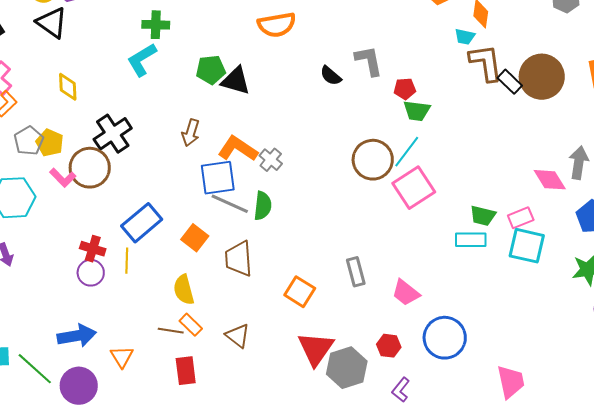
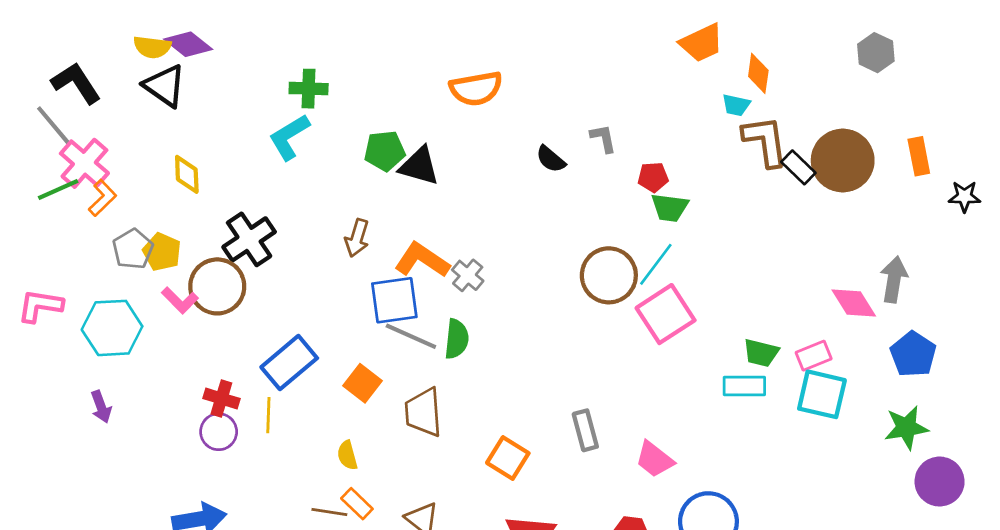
gray L-shape: (369, 61) -> (603, 138), size x0.7
yellow semicircle: (184, 290) -> (347, 455), size x0.7

